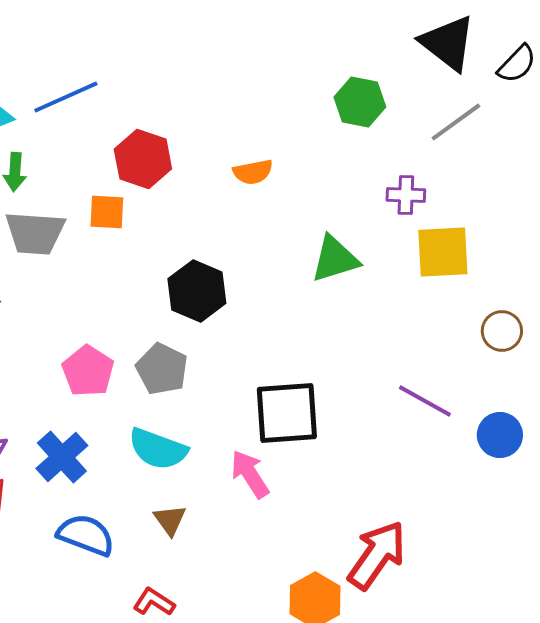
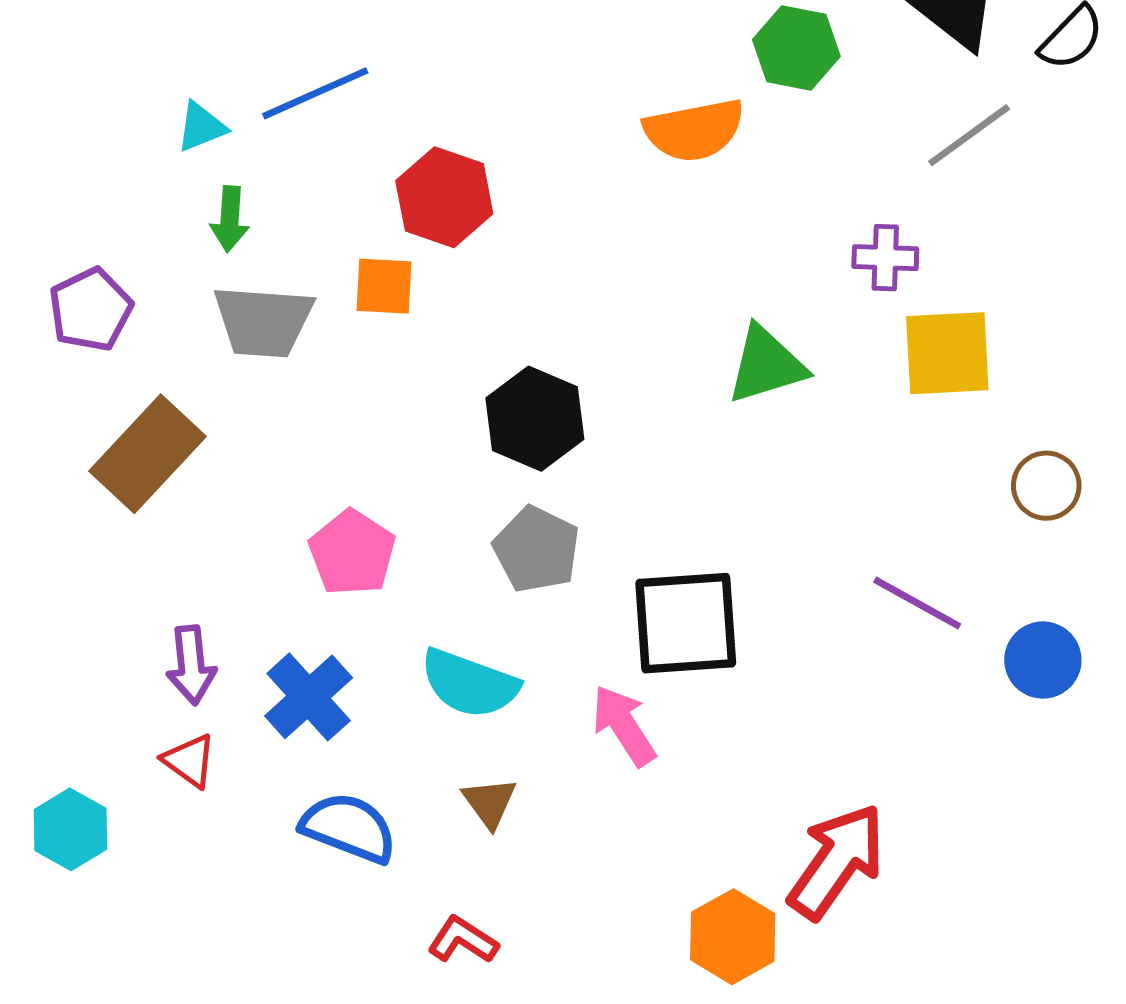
green hexagon: (360, 102) -> (796, 48), moved
orange semicircle: (253, 172) -> (694, 130), moved, size x1.5
gray pentagon: (162, 369) -> (537, 549), moved

